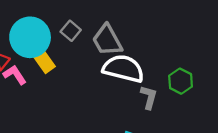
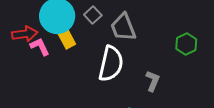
white semicircle: (123, 69) -> (111, 64), moved, turned 81
green hexagon: (181, 81) -> (186, 44), moved

